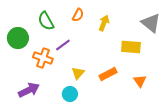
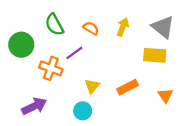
orange semicircle: (78, 15) -> (91, 28), moved, turned -88
gray triangle: (151, 23) -> (163, 27), moved

